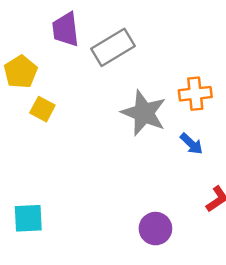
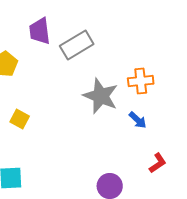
yellow square: (42, 109) -> (20, 119), moved

